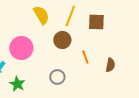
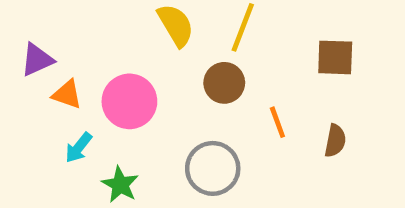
brown square: (96, 22) -> (335, 57), moved
gray circle: (57, 77) -> (213, 168), size x1.5

